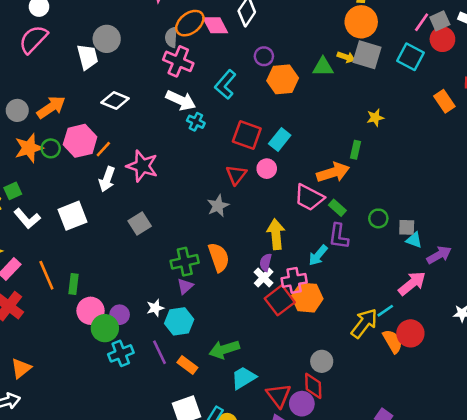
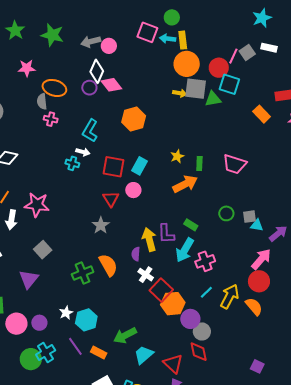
orange ellipse: (190, 23) -> (54, 88), turned 65
pink diamond: (215, 25) -> (111, 85), moved
red circle: (442, 39) -> (219, 68), moved
purple circle: (264, 56) -> (89, 88), moved
pink cross: (178, 61) -> (51, 119), size x0.6
green triangle: (323, 67) -> (213, 99), moved
white arrow: (181, 100) -> (83, 152), moved, size x0.6
yellow star: (375, 118) -> (177, 156), moved
pink trapezoid: (309, 197) -> (234, 164), moved
green rectangle: (337, 208) -> (191, 225), moved
purple L-shape: (339, 236) -> (166, 234), moved
cyan arrow: (318, 255) -> (185, 250), size x1.4
purple semicircle: (266, 262) -> (136, 254), moved
pink cross: (294, 280) -> (205, 261), moved
purple triangle: (185, 286) -> (29, 279), moved, size x1.5
orange hexagon: (307, 298) -> (173, 304), moved
cyan line: (385, 311) -> (206, 292), moved
green circle: (105, 328) -> (31, 359), moved
red circle: (410, 333) -> (259, 281), moved
purple circle: (302, 404) -> (190, 319), moved

